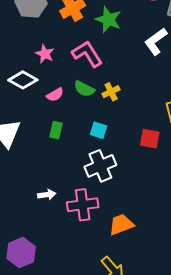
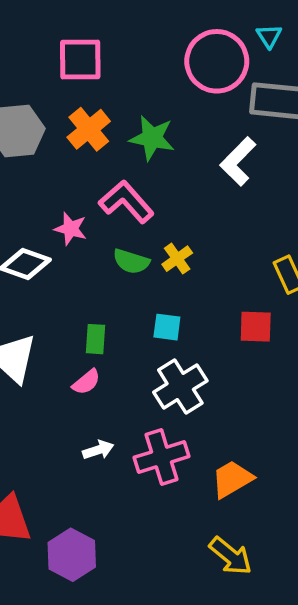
pink star: (45, 54) -> (71, 229), moved
pink semicircle: (55, 95) -> (86, 382), moved

